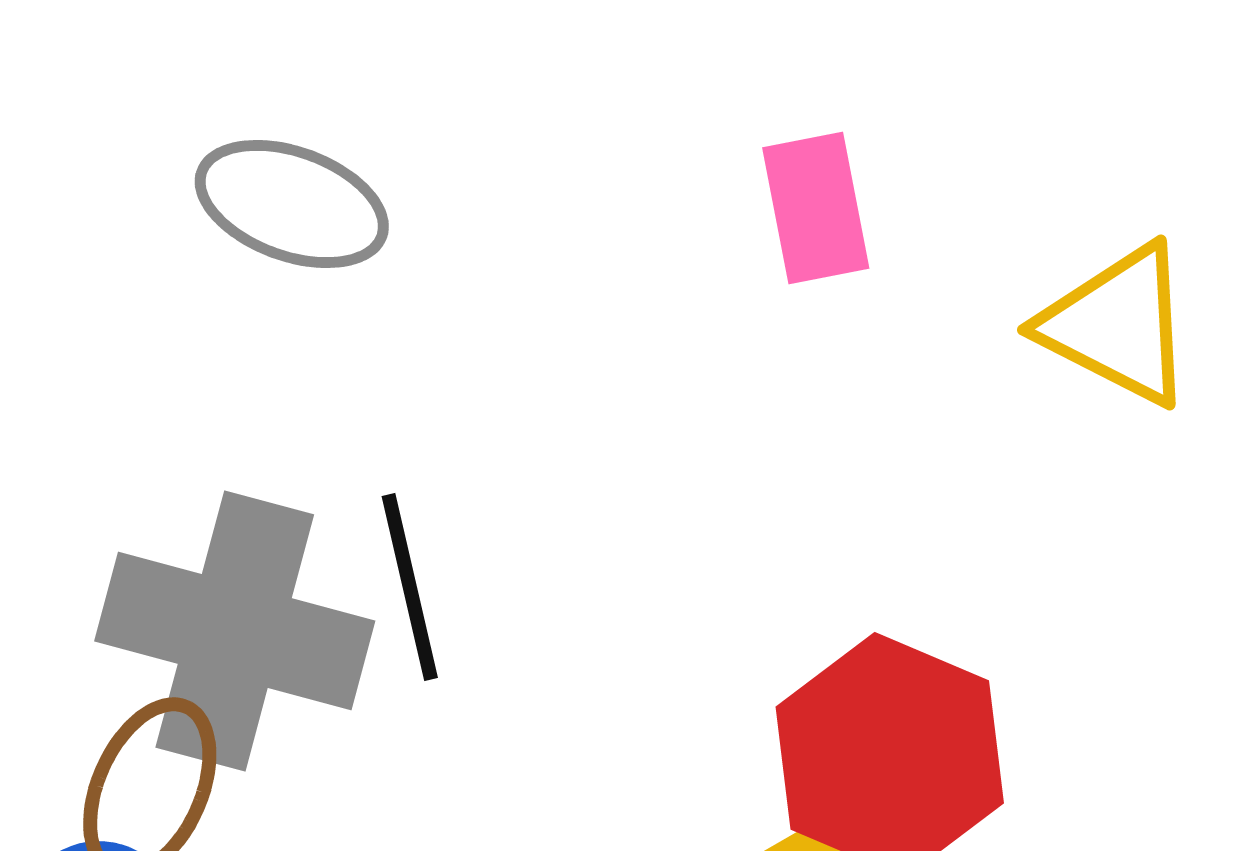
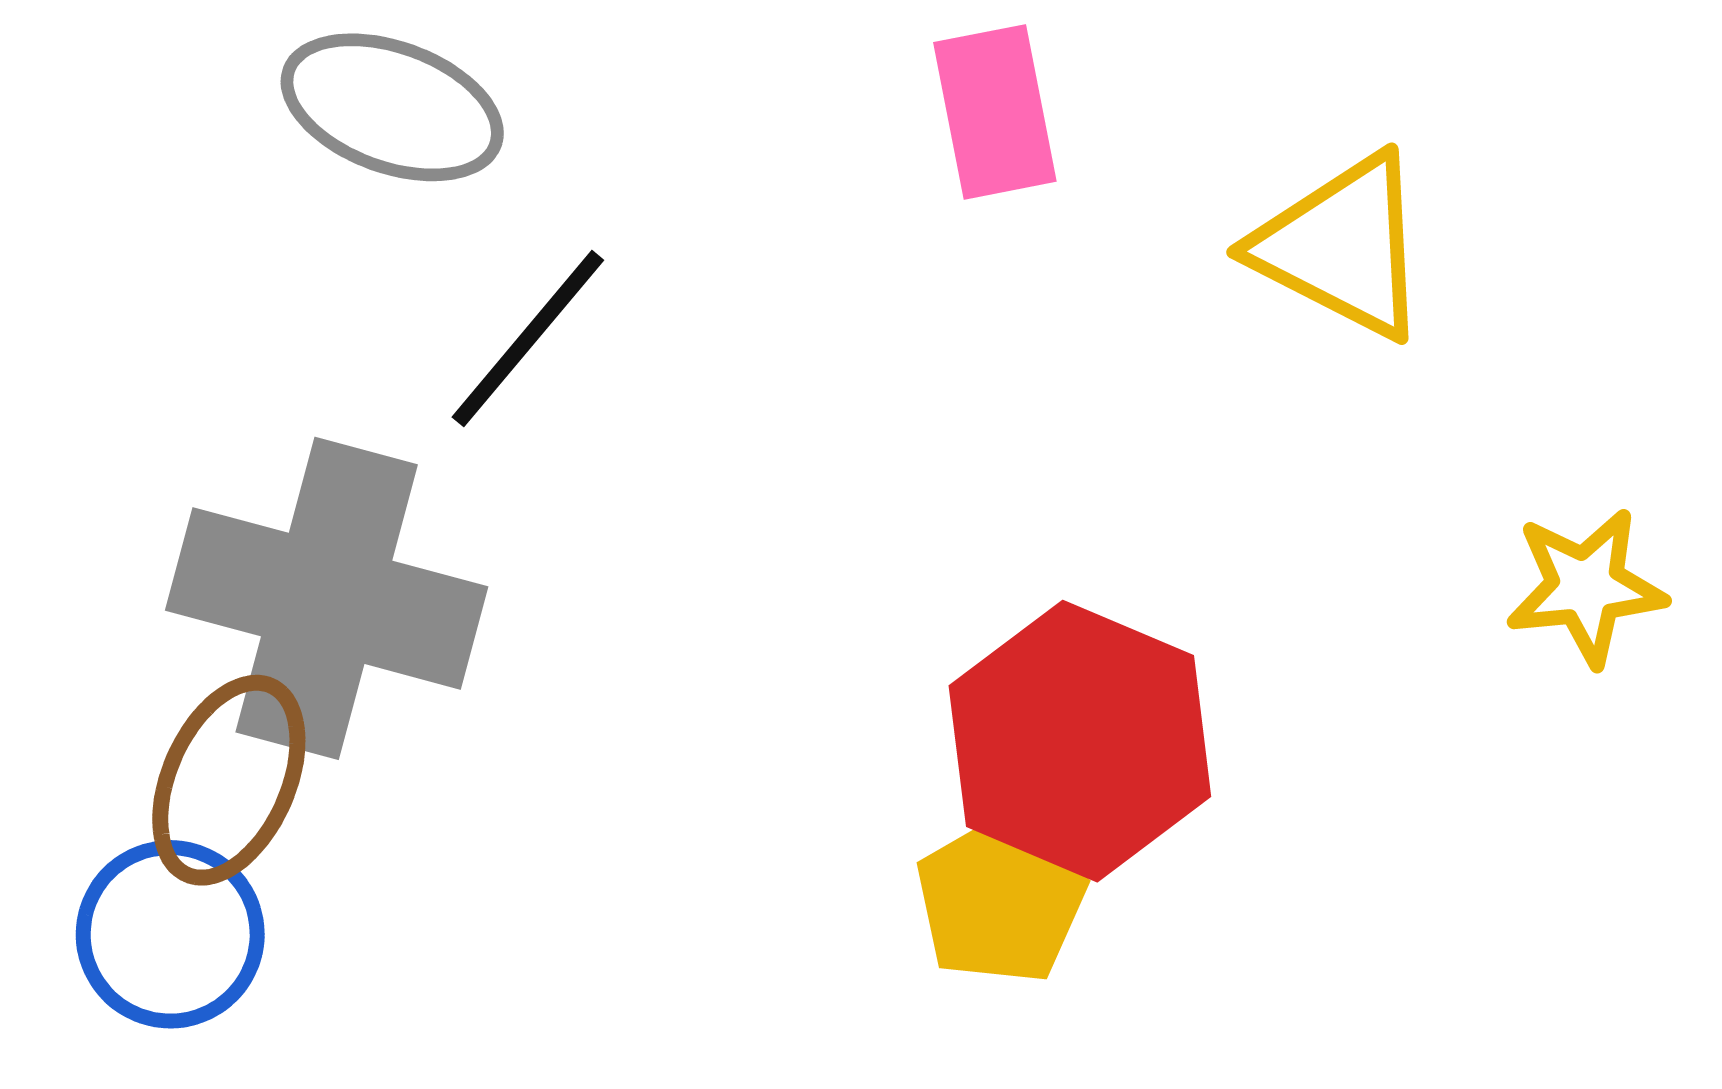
black line: (410, 587) -> (528, 339), moved, turned 53

